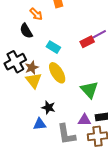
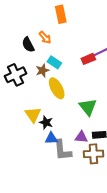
orange arrow: (36, 14) -> (45, 37), moved
brown star: (32, 68) -> (42, 70), moved
yellow triangle: (34, 80) -> (33, 115), moved
blue triangle: (40, 124) -> (51, 138), moved

